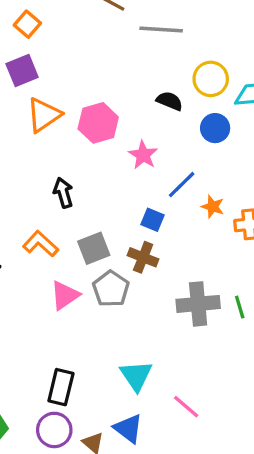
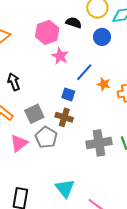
pink hexagon: (98, 123) -> (47, 32), moved

